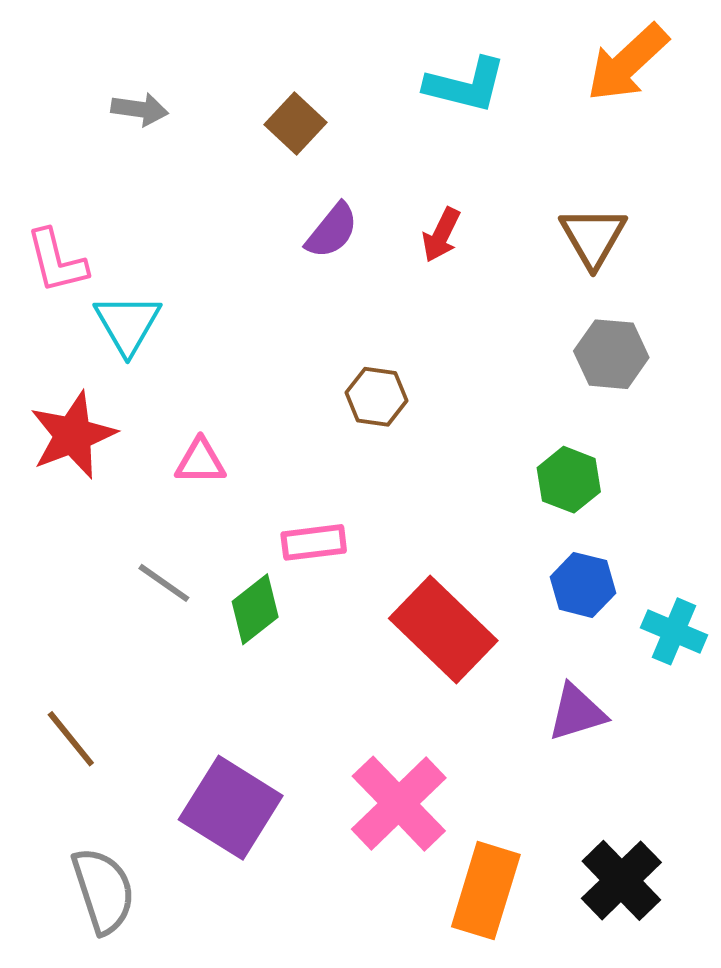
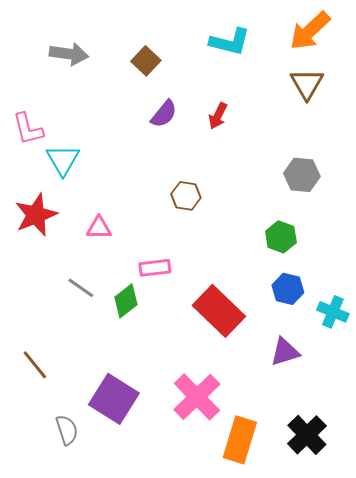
gray arrow: (140, 109) -> (69, 54), size x1.4
brown triangle: (593, 237) -> (307, 84), moved
gray semicircle: (103, 891) -> (67, 430), moved, size x0.7

